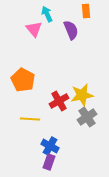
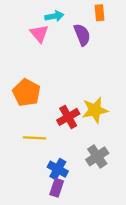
cyan arrow: (47, 14) -> (54, 16), turned 105
gray cross: (87, 117) -> (97, 156), moved

